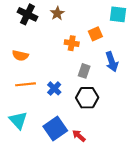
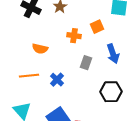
orange semicircle: (20, 56) -> (40, 49), moved
black hexagon: (87, 98) -> (111, 92), moved

